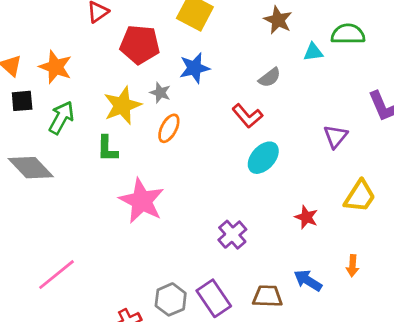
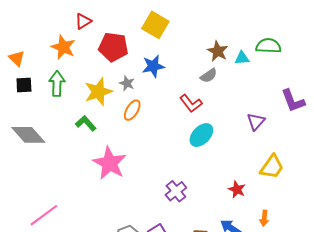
brown star: (278, 20) -> (218, 51), moved
orange star: (55, 67) -> (63, 47), moved
green arrow: (61, 118) -> (57, 84), moved, turned -30
green L-shape: (107, 149) -> (86, 123), turned 135
red star: (306, 217) -> (237, 189), moved

